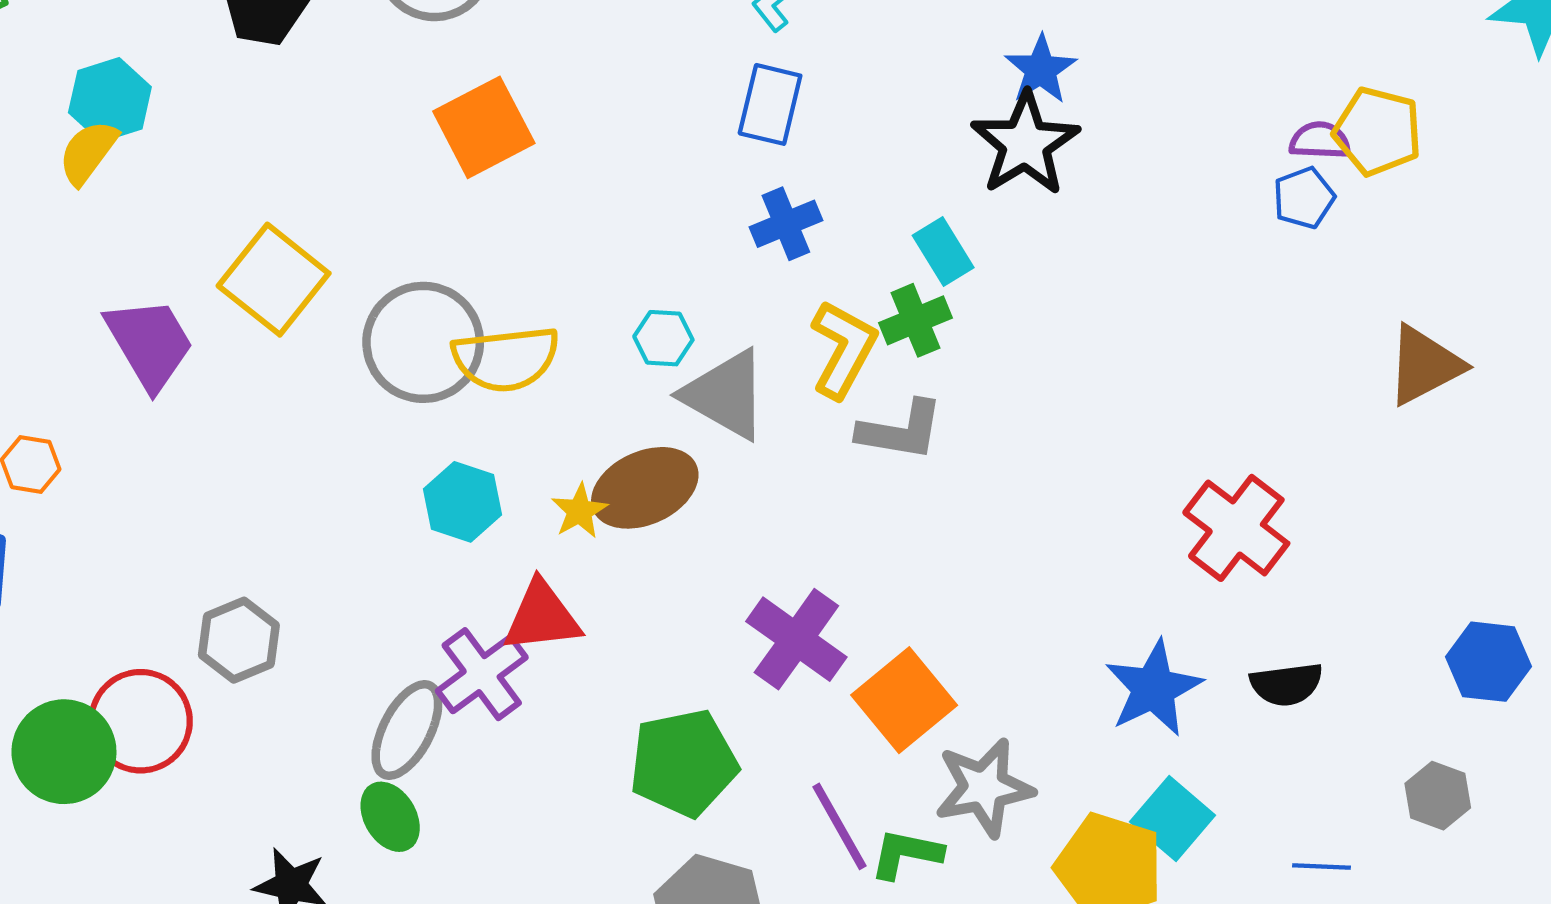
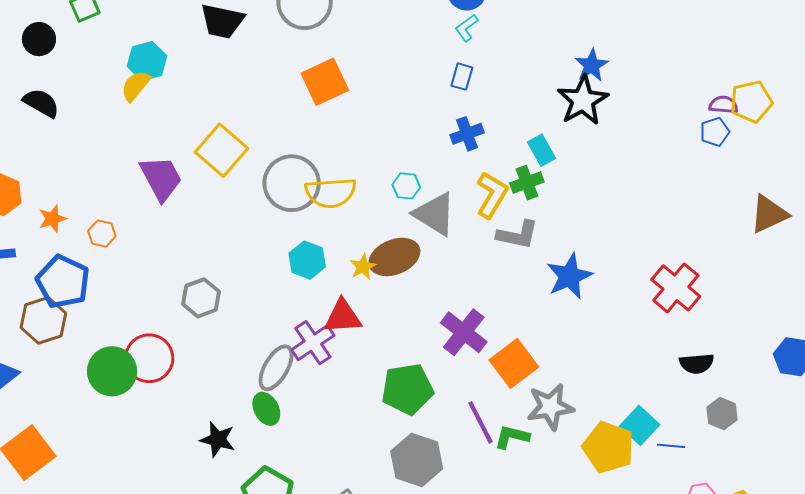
blue rectangle: (770, 104) -> (462, 77), size x0.7
yellow pentagon: (1378, 131) -> (751, 102), turned -30
gray hexagon: (239, 640) -> (201, 298), moved
blue star: (1154, 688) -> (569, 276), moved
gray hexagon: (1438, 796) -> (722, 414), moved
blue line: (1322, 866) -> (671, 446), moved

